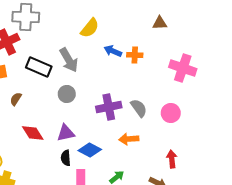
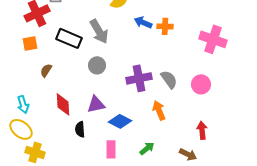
red diamond: (33, 133) -> (63, 104), turned 30
orange arrow: (129, 139) -> (159, 110), turned 72
black semicircle: (66, 158) -> (80, 129), moved

